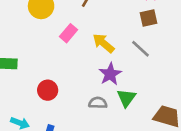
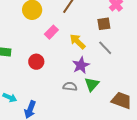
brown square: (149, 18) -> (104, 24), moved
red circle: (48, 90) -> (36, 62), moved

